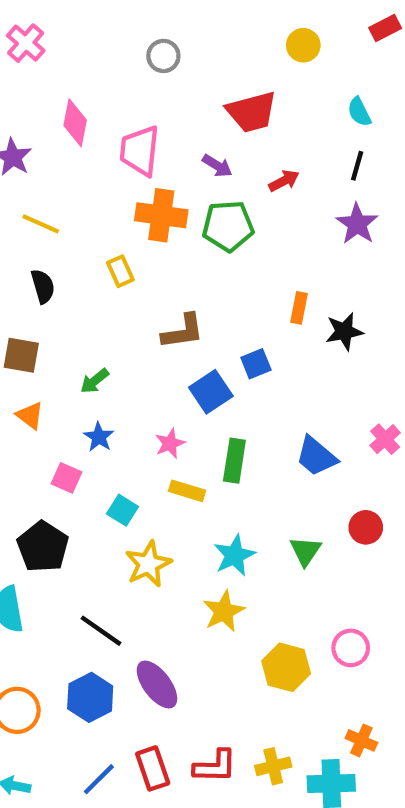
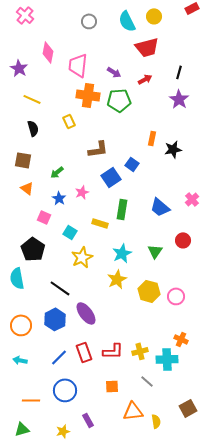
red trapezoid: (252, 112) -> (147, 47), moved
cyan semicircle: (359, 112) -> (127, 21), moved, size x1.5
blue square: (256, 364) -> (132, 164), turned -32
pink star: (170, 443) -> (82, 192), moved
yellow hexagon: (286, 667) -> (149, 291), moved

